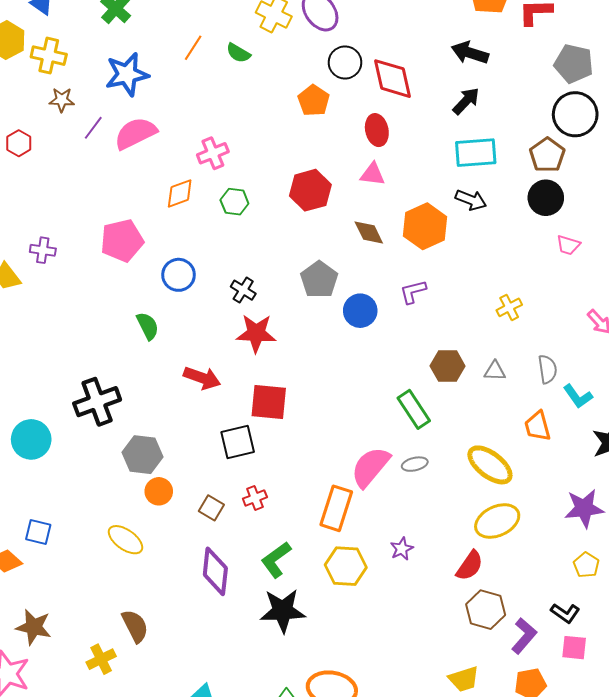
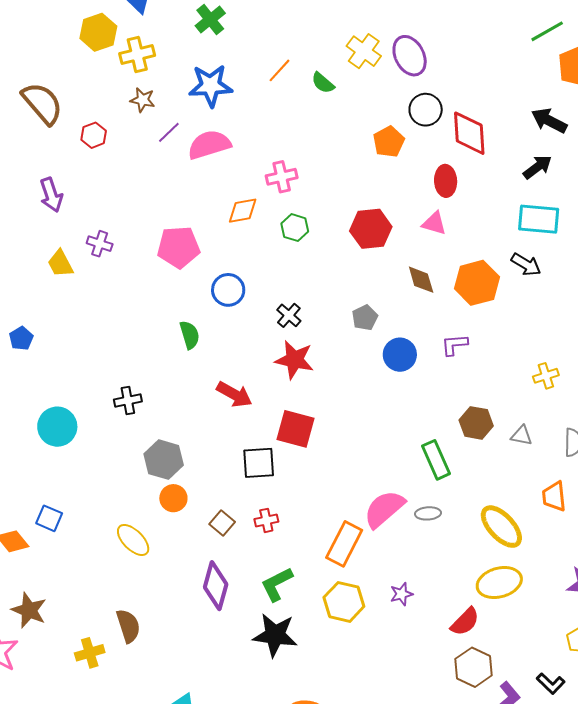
yellow cross: (49, 56) -> (137, 54), turned -36
gray pentagon: (319, 280) -> (365, 318), size x0.7
black cross: (97, 402) -> (128, 400), size x0.6

